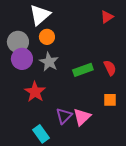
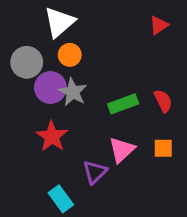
purple circle: (22, 59) -> (50, 88), moved
pink triangle: (82, 117) -> (122, 150), moved

